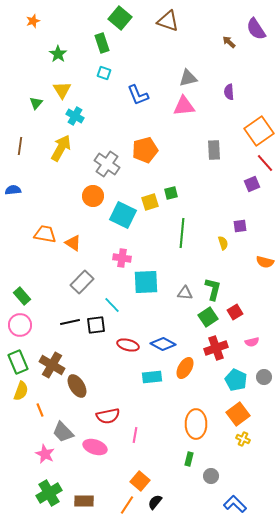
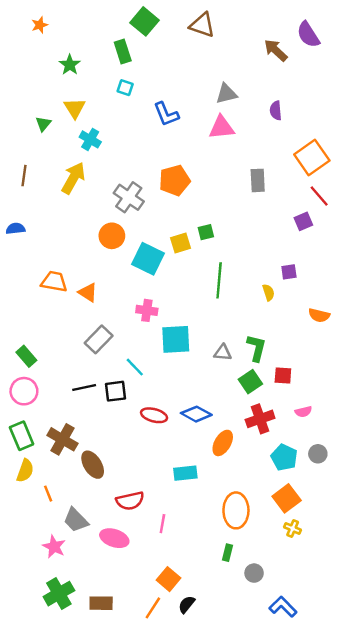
brown arrow: (229, 42) -> (276, 50), size x1.5
red square: (235, 312) -> (283, 376), turned 35
cyan rectangle: (152, 377) -> (185, 473), moved

